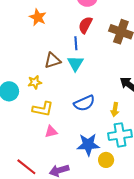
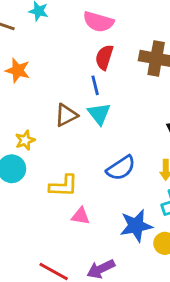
orange star: (38, 17) -> (18, 70), moved
yellow star: (35, 82) -> (25, 140), moved
pink triangle: (51, 132) -> (81, 216), turned 32

